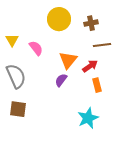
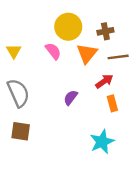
pink semicircle: (36, 48) -> (53, 51), moved
orange triangle: (68, 60) -> (87, 53), moved

